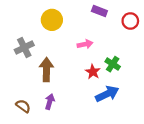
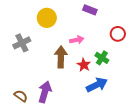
red circle: (130, 21) -> (118, 34), moved
brown arrow: (46, 70) -> (61, 57), moved
purple arrow: (50, 102) -> (45, 92), size x1.5

